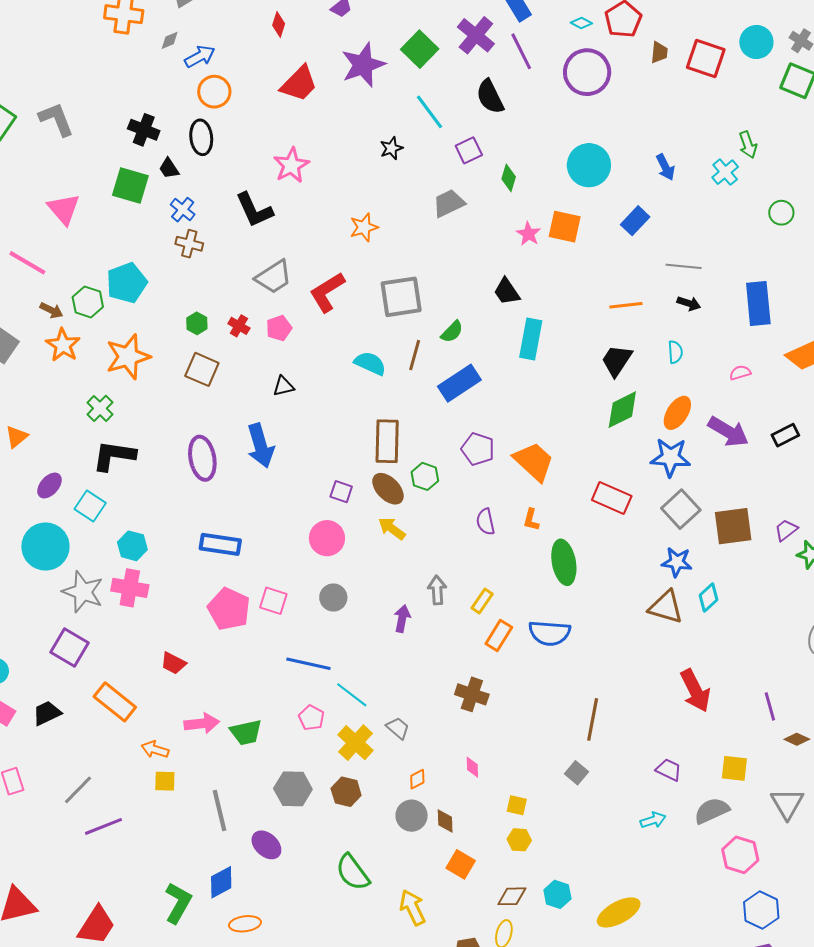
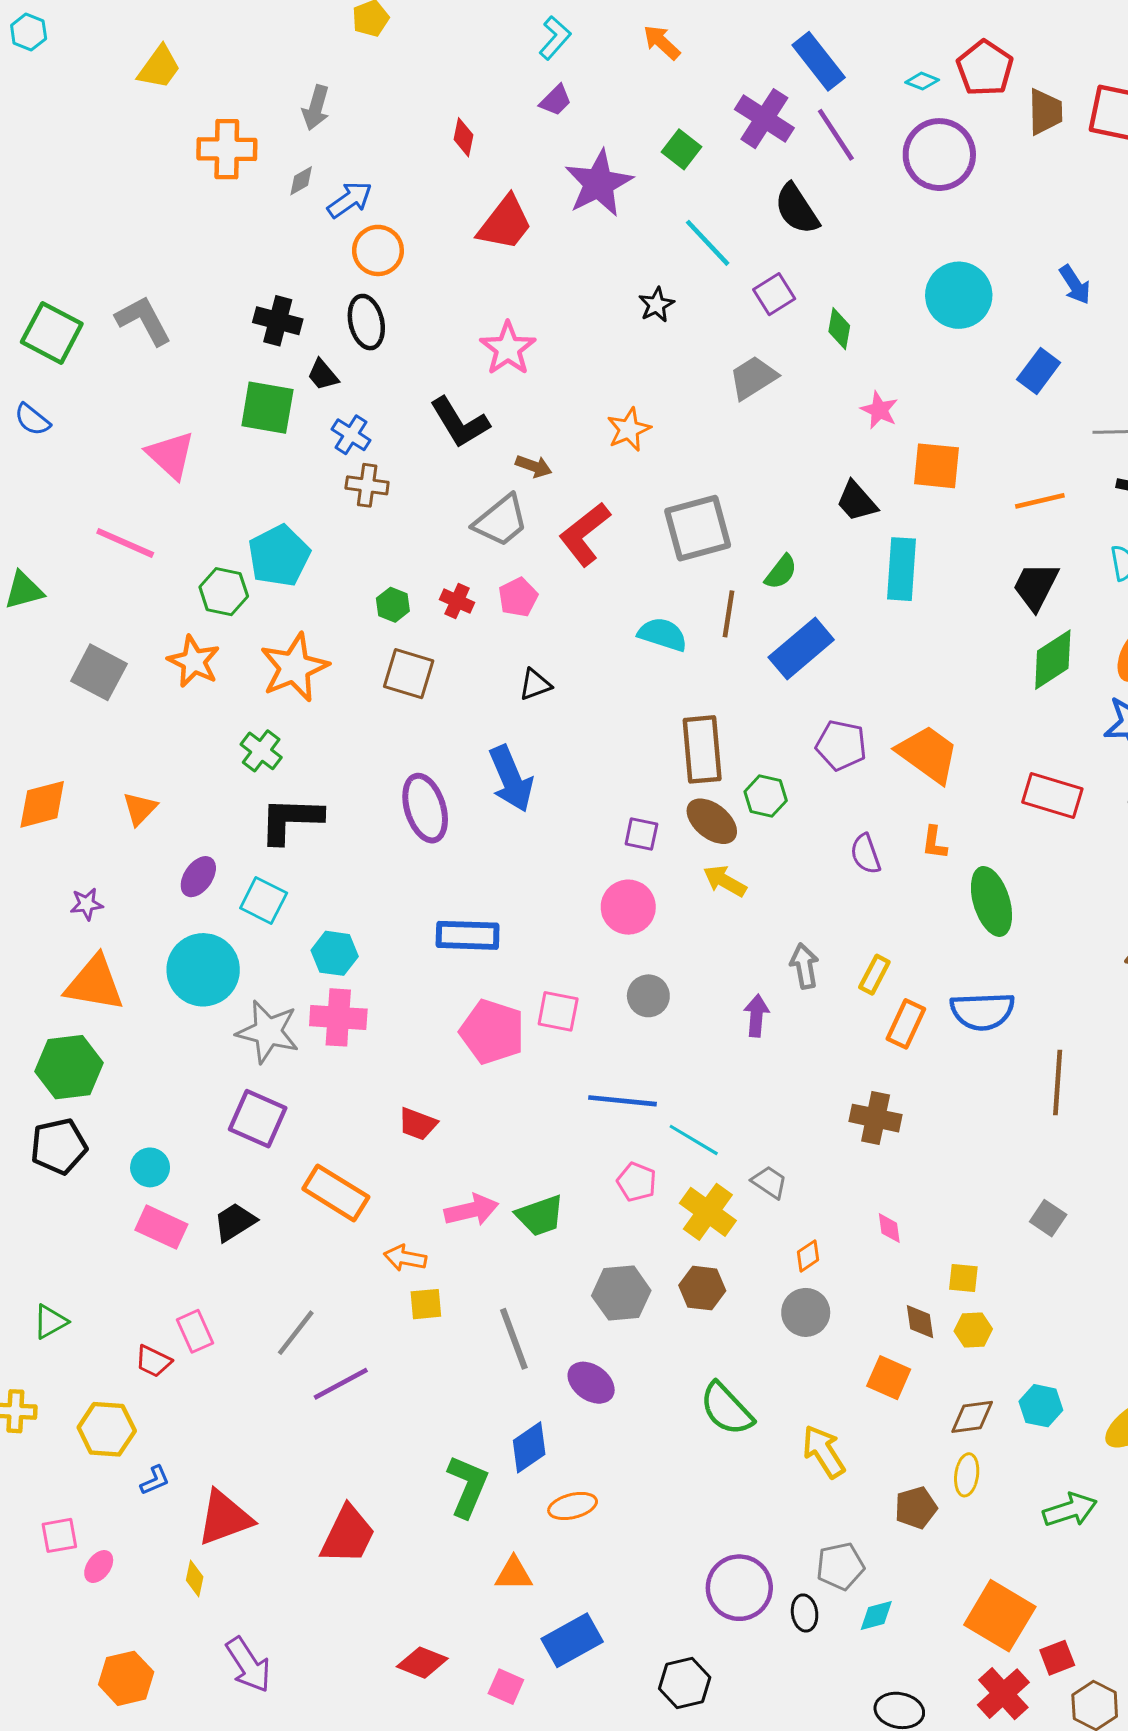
green square: (420, 49) -> (682, 149), size x0.7
brown trapezoid: (659, 52) -> (1045, 112), size x1.4
orange square: (565, 227) -> (937, 466), moved
brown arrow: (51, 310) -> (534, 466), moved
brown line: (593, 719) -> (1058, 1082), moved
brown diamond: (445, 821) -> (920, 1322), moved

